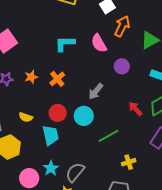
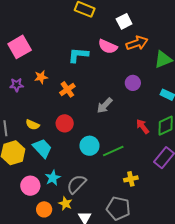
orange arrow: (122, 26) -> (137, 43), turned 40
pink semicircle: (99, 43) -> (108, 47), moved, turned -42
orange star: (31, 77) -> (41, 77), moved
cyan circle: (84, 116) -> (89, 146), moved
cyan trapezoid: (50, 135) -> (42, 148), moved, turned -35

